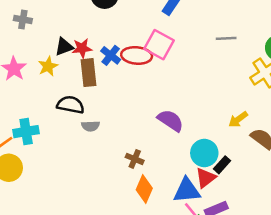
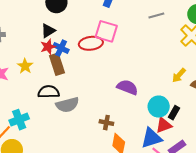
black triangle: (64, 47) -> (48, 31), moved
blue cross: (111, 55) -> (61, 48), moved
gray semicircle: (91, 126) -> (67, 105), size x1.6
red triangle: (206, 178) -> (164, 125), turned 30

